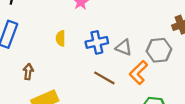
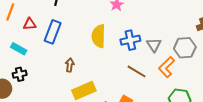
yellow semicircle: (61, 38) -> (99, 36), size x1.6
gray triangle: (124, 47) -> (154, 45), turned 35

